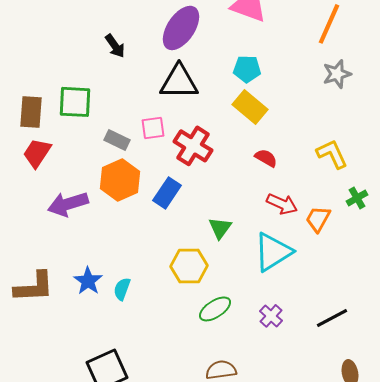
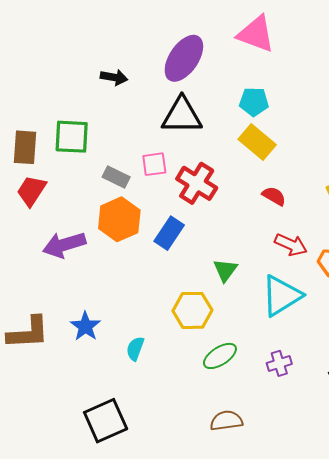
black arrow: (115, 46) -> (114, 77), turned -45
cyan semicircle: (122, 289) -> (135, 349), moved
purple cross: (271, 316) -> (279, 363), turned 30

